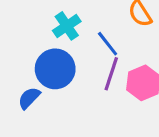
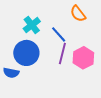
blue semicircle: (29, 98) -> (11, 73), turned -119

